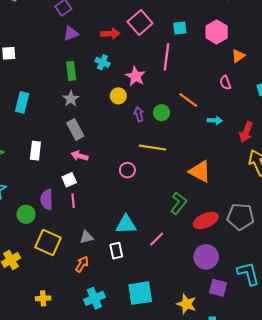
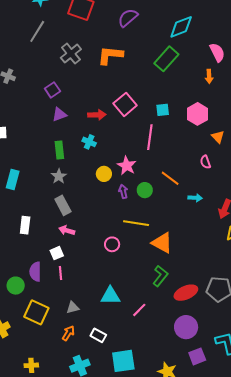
orange triangle: (238, 56) -> (218, 137), turned -40
pink star: (135, 76) -> (127, 166), moved
orange triangle: (200, 171) -> (162, 243), moved
white rectangle: (116, 251) -> (98, 335), moved, turned -49
purple square: (218, 288) -> (197, 356), turned -36

